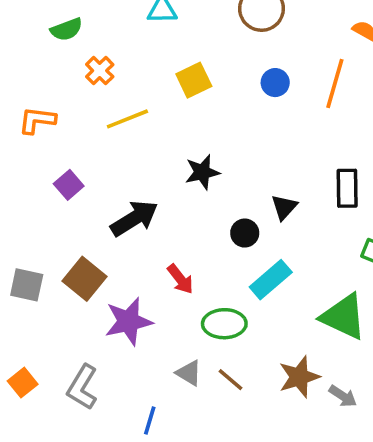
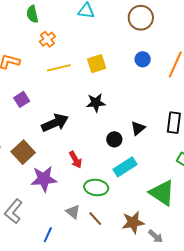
green semicircle: (67, 29) -> (32, 14), turned 90
yellow square: (194, 80) -> (97, 64), moved

